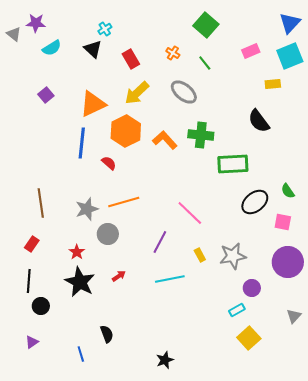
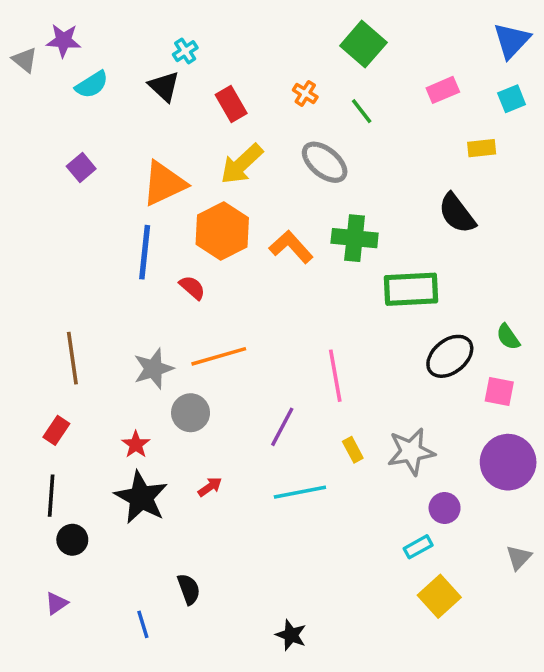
cyan square: (290, 56) -> (512, 99), size x0.6
pink line: (190, 213) -> (335, 376), turned 36
black star: (165, 360) -> (291, 635), turned -30

